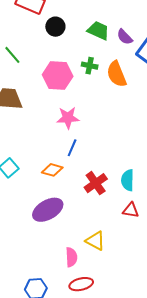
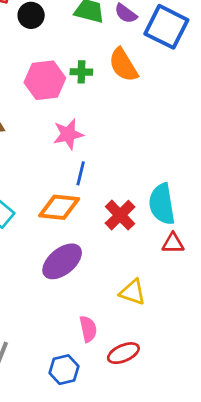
green cross: (90, 66) -> (81, 72), moved
orange diamond: (52, 170) -> (59, 207), size x1.4
cyan semicircle: (128, 180) -> (162, 204), size x1.4
pink semicircle: (71, 257) -> (88, 329), moved

